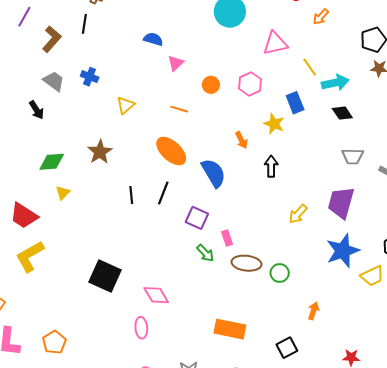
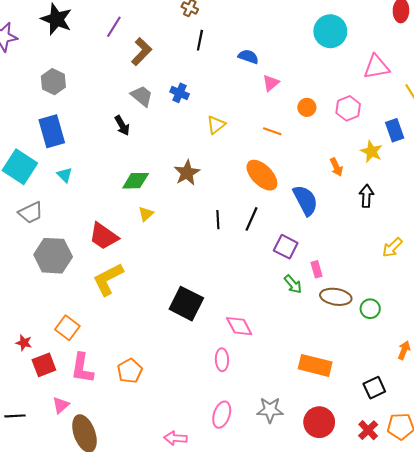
black line: (84, 24) -> (200, 40), moved

